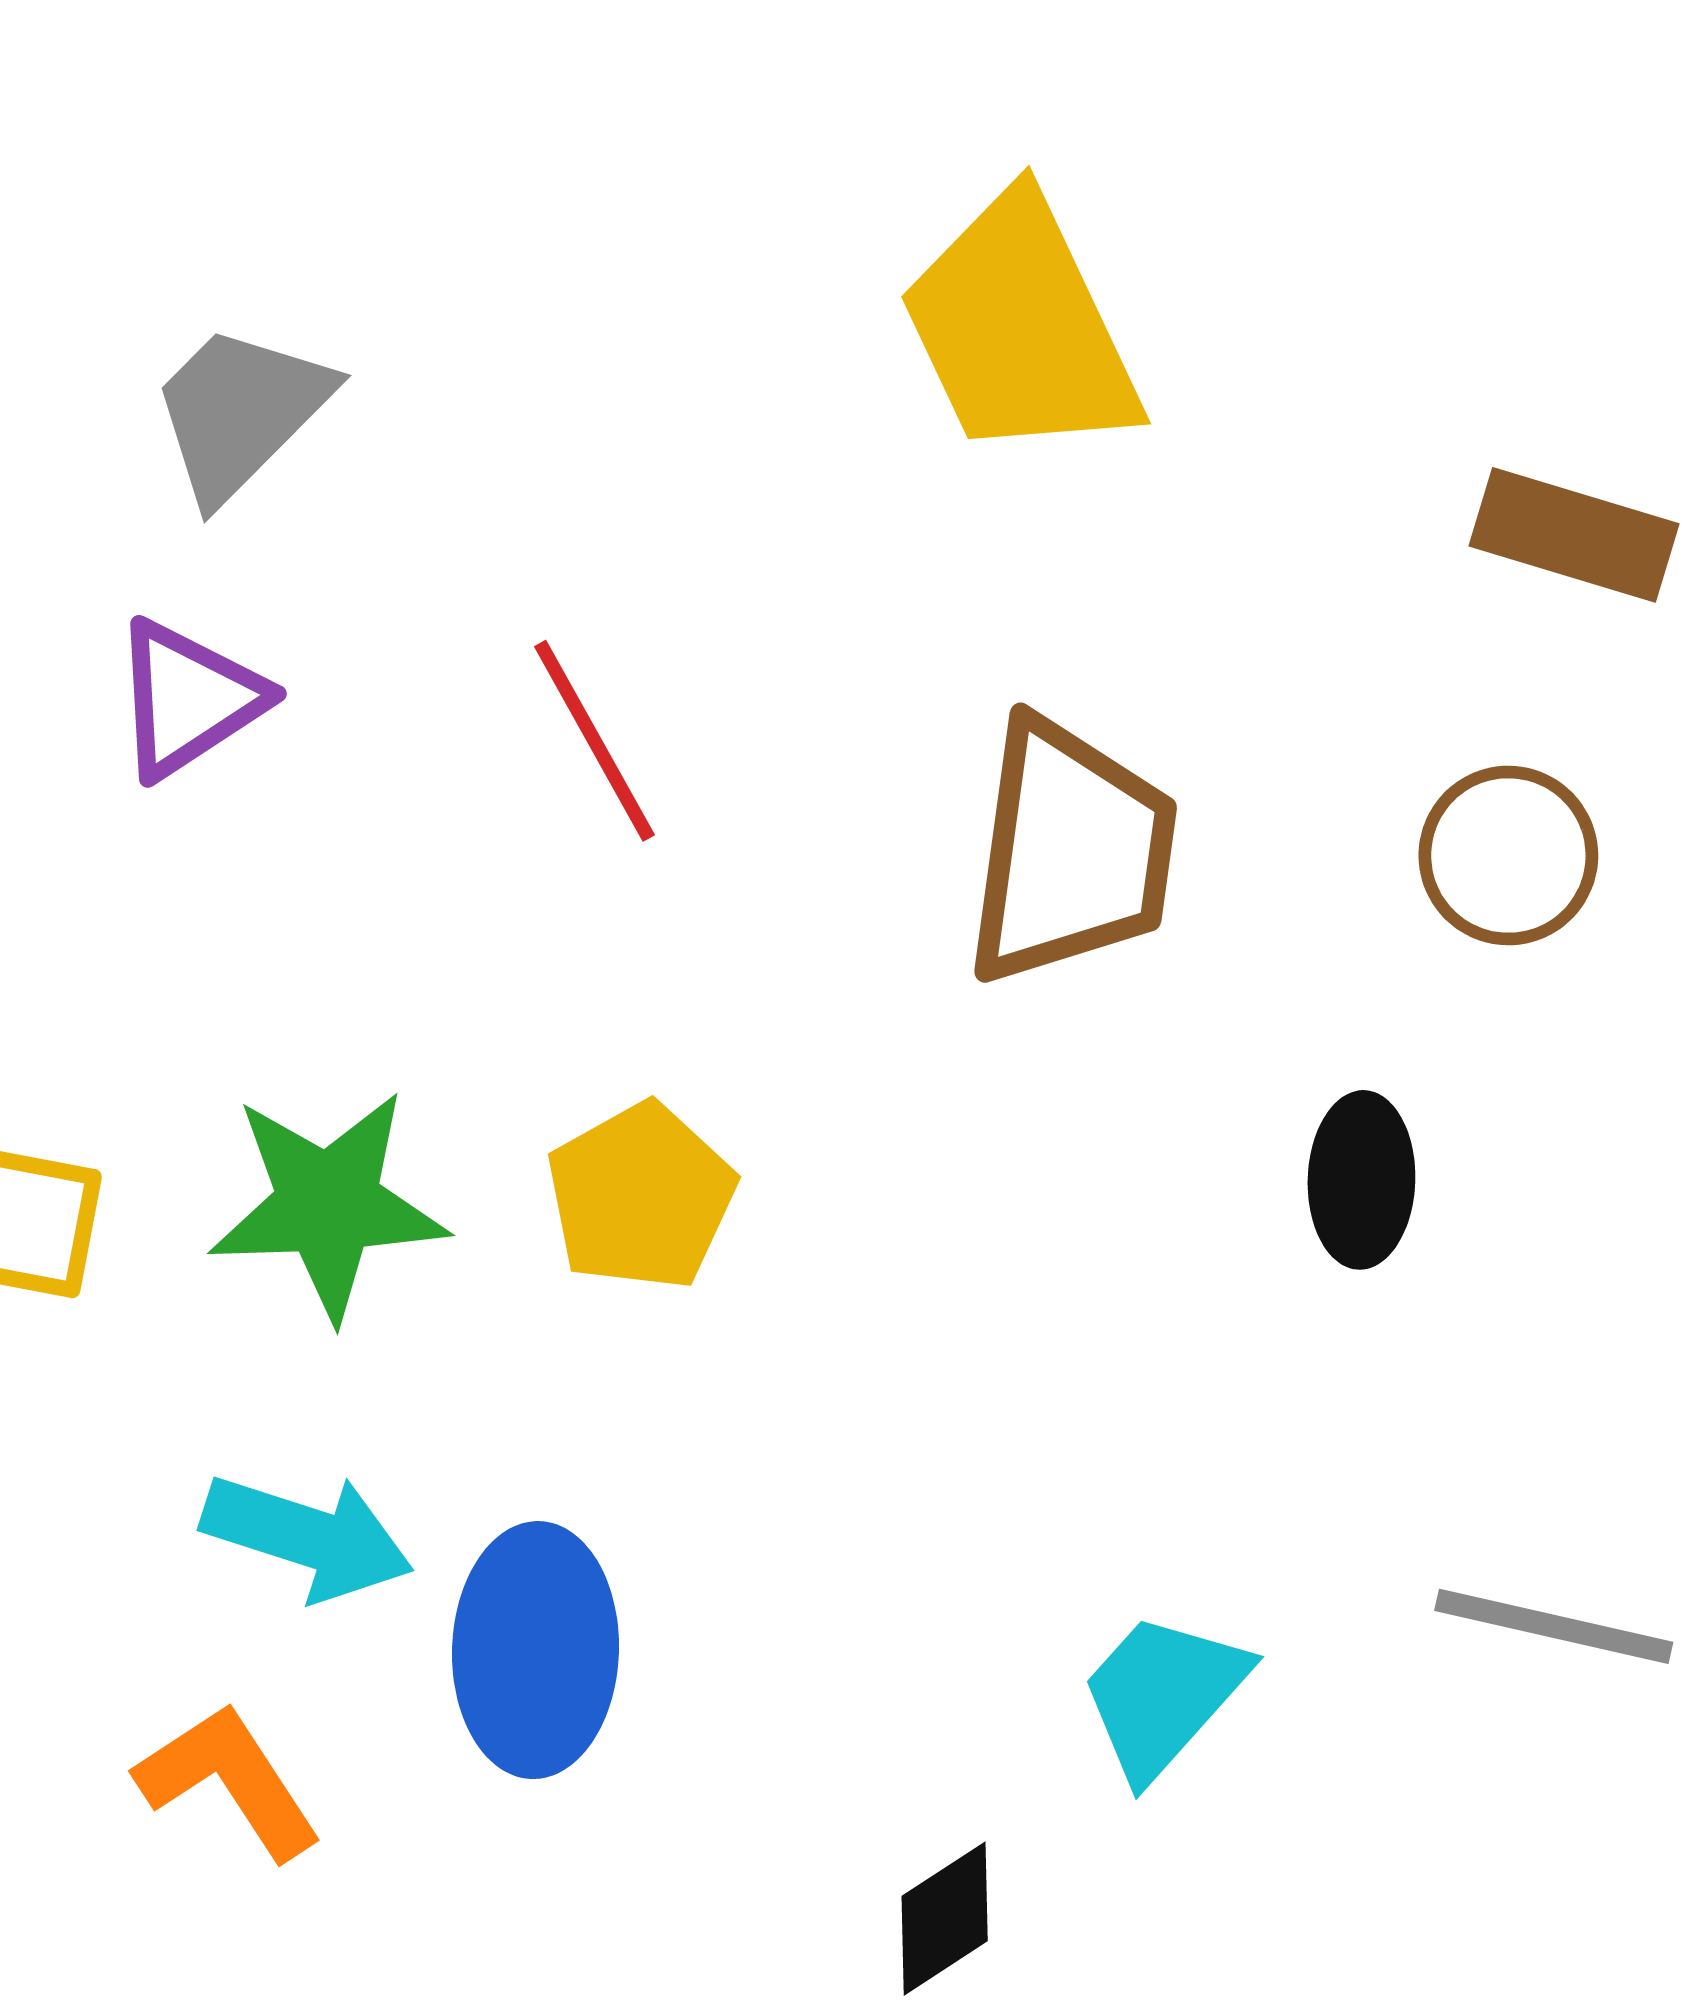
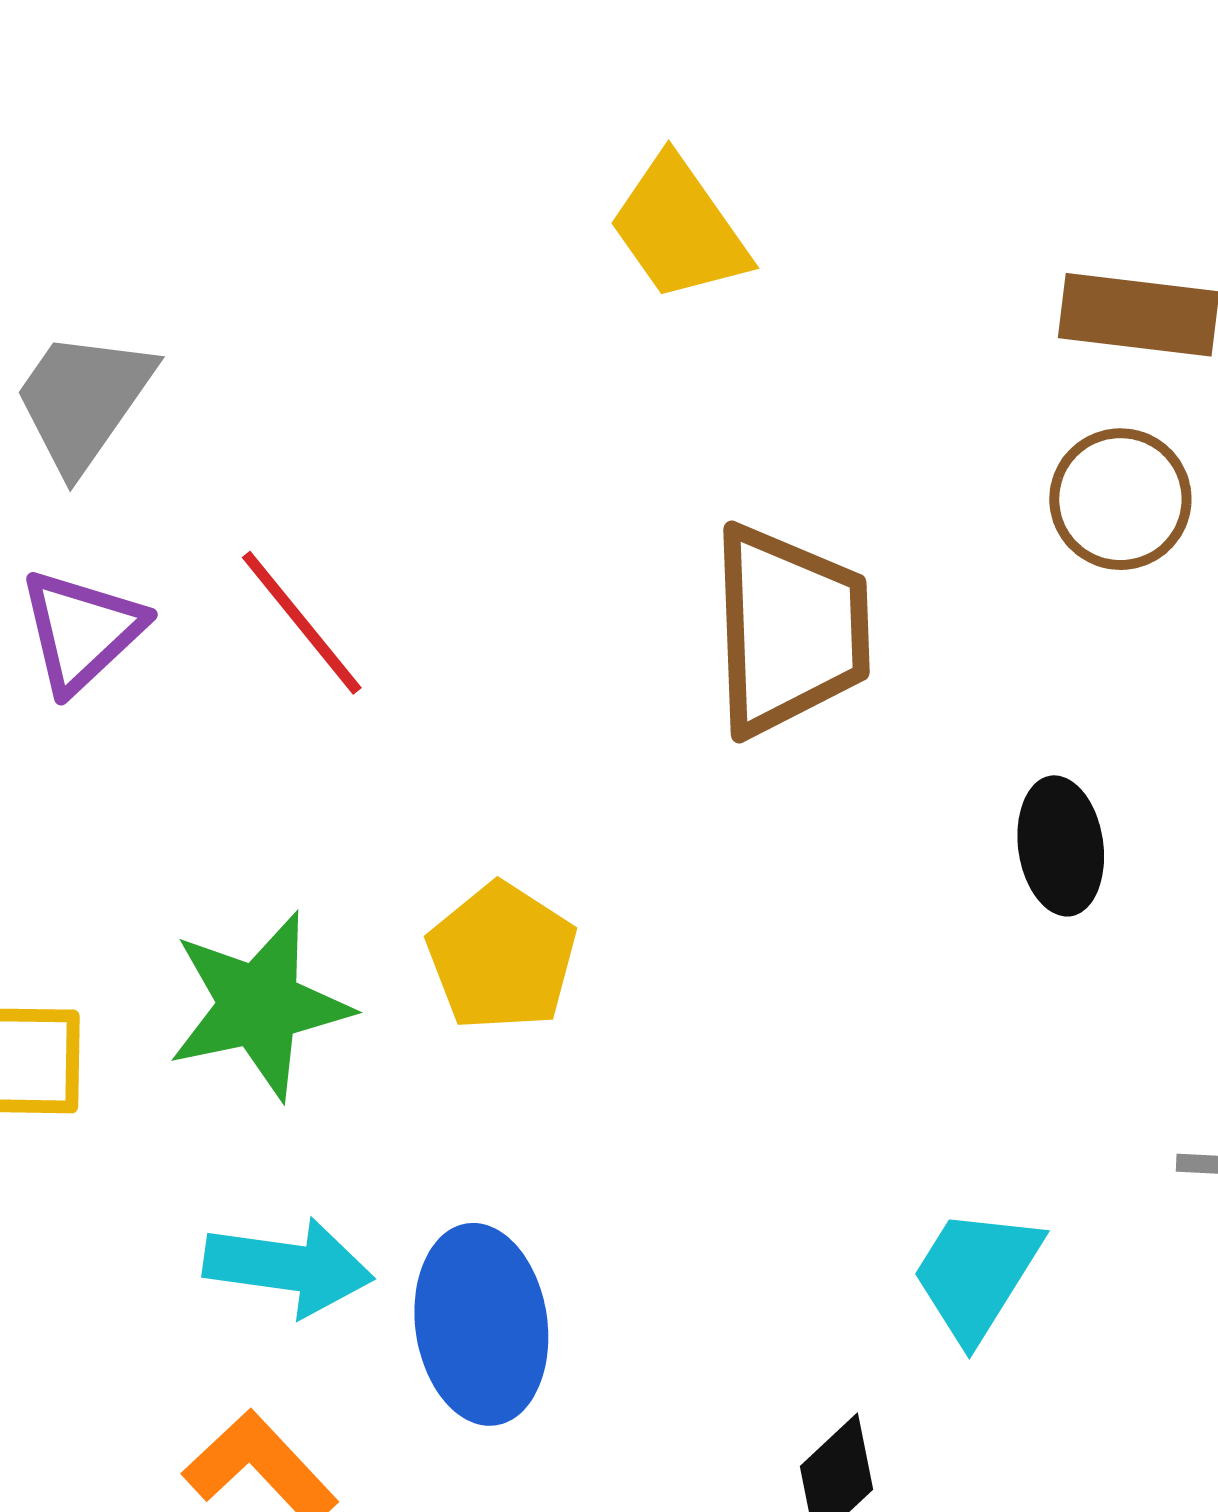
yellow trapezoid: (1020, 328) -> (679, 229), size x0.7
red line: (594, 741) -> (302, 623), moved
brown circle: (1508, 856) -> (1120, 499), moved

